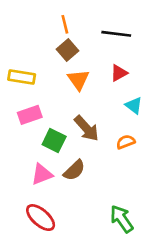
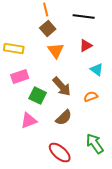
brown semicircle: (74, 170) -> (64, 118), moved
red ellipse: (41, 218) -> (60, 153), moved
green arrow: (122, 219) -> (95, 144), moved

